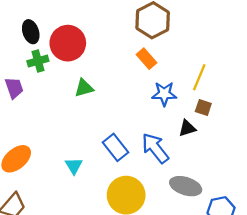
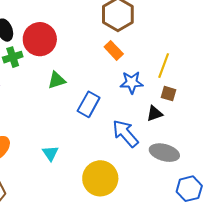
blue rectangle: (115, 147) -> (89, 104), moved, turned 70
gray ellipse: (186, 186) -> (164, 153), moved

